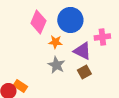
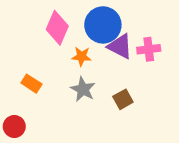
purple triangle: (82, 51) -> (120, 46), moved
orange rectangle: (20, 86) -> (31, 84), moved

